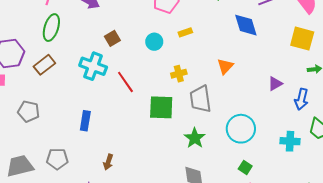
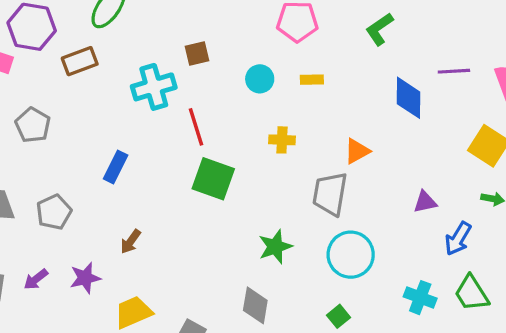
cyan cross: (93, 66) -> (154, 87), turned 36
gray trapezoid: (200, 99) -> (330, 194), moved
green square: (161, 107) -> (213, 179), moved
gray pentagon: (57, 159) -> (54, 212), turned 30

